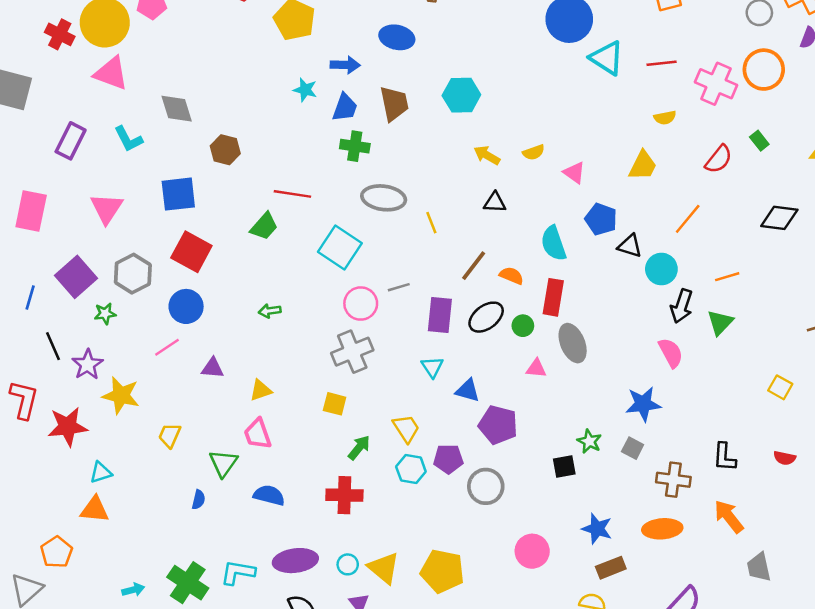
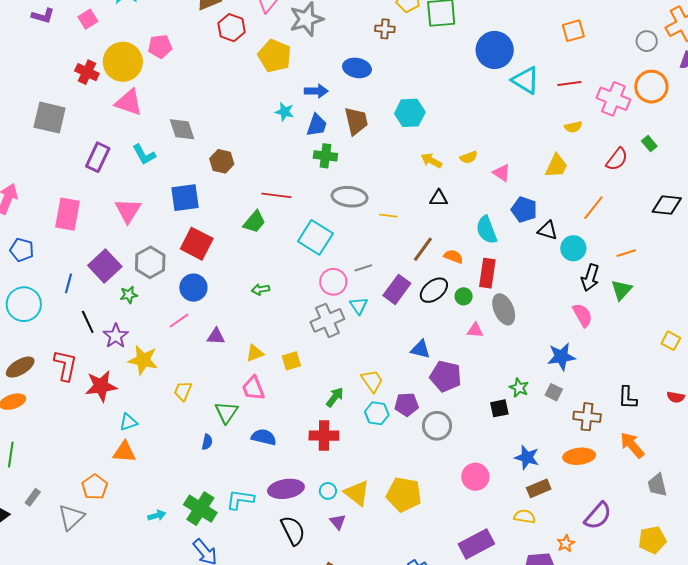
yellow line: (431, 223) -> (388, 216), turned -60
purple rectangle: (440, 315) -> (397, 289), turned 32
cyan triangle: (432, 367) -> (359, 306), moved
yellow square: (335, 404) -> (291, 361), moved, turned -30

